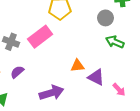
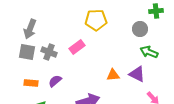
pink rectangle: (40, 37) -> (77, 47), size x0.7
purple triangle: (96, 77) -> (137, 74), moved

